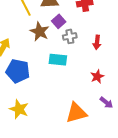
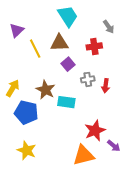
brown star: (40, 32) -> (46, 90), moved
gray cross: (70, 36) -> (88, 79), moved
red star: (97, 76) -> (95, 131), moved, size x1.5

